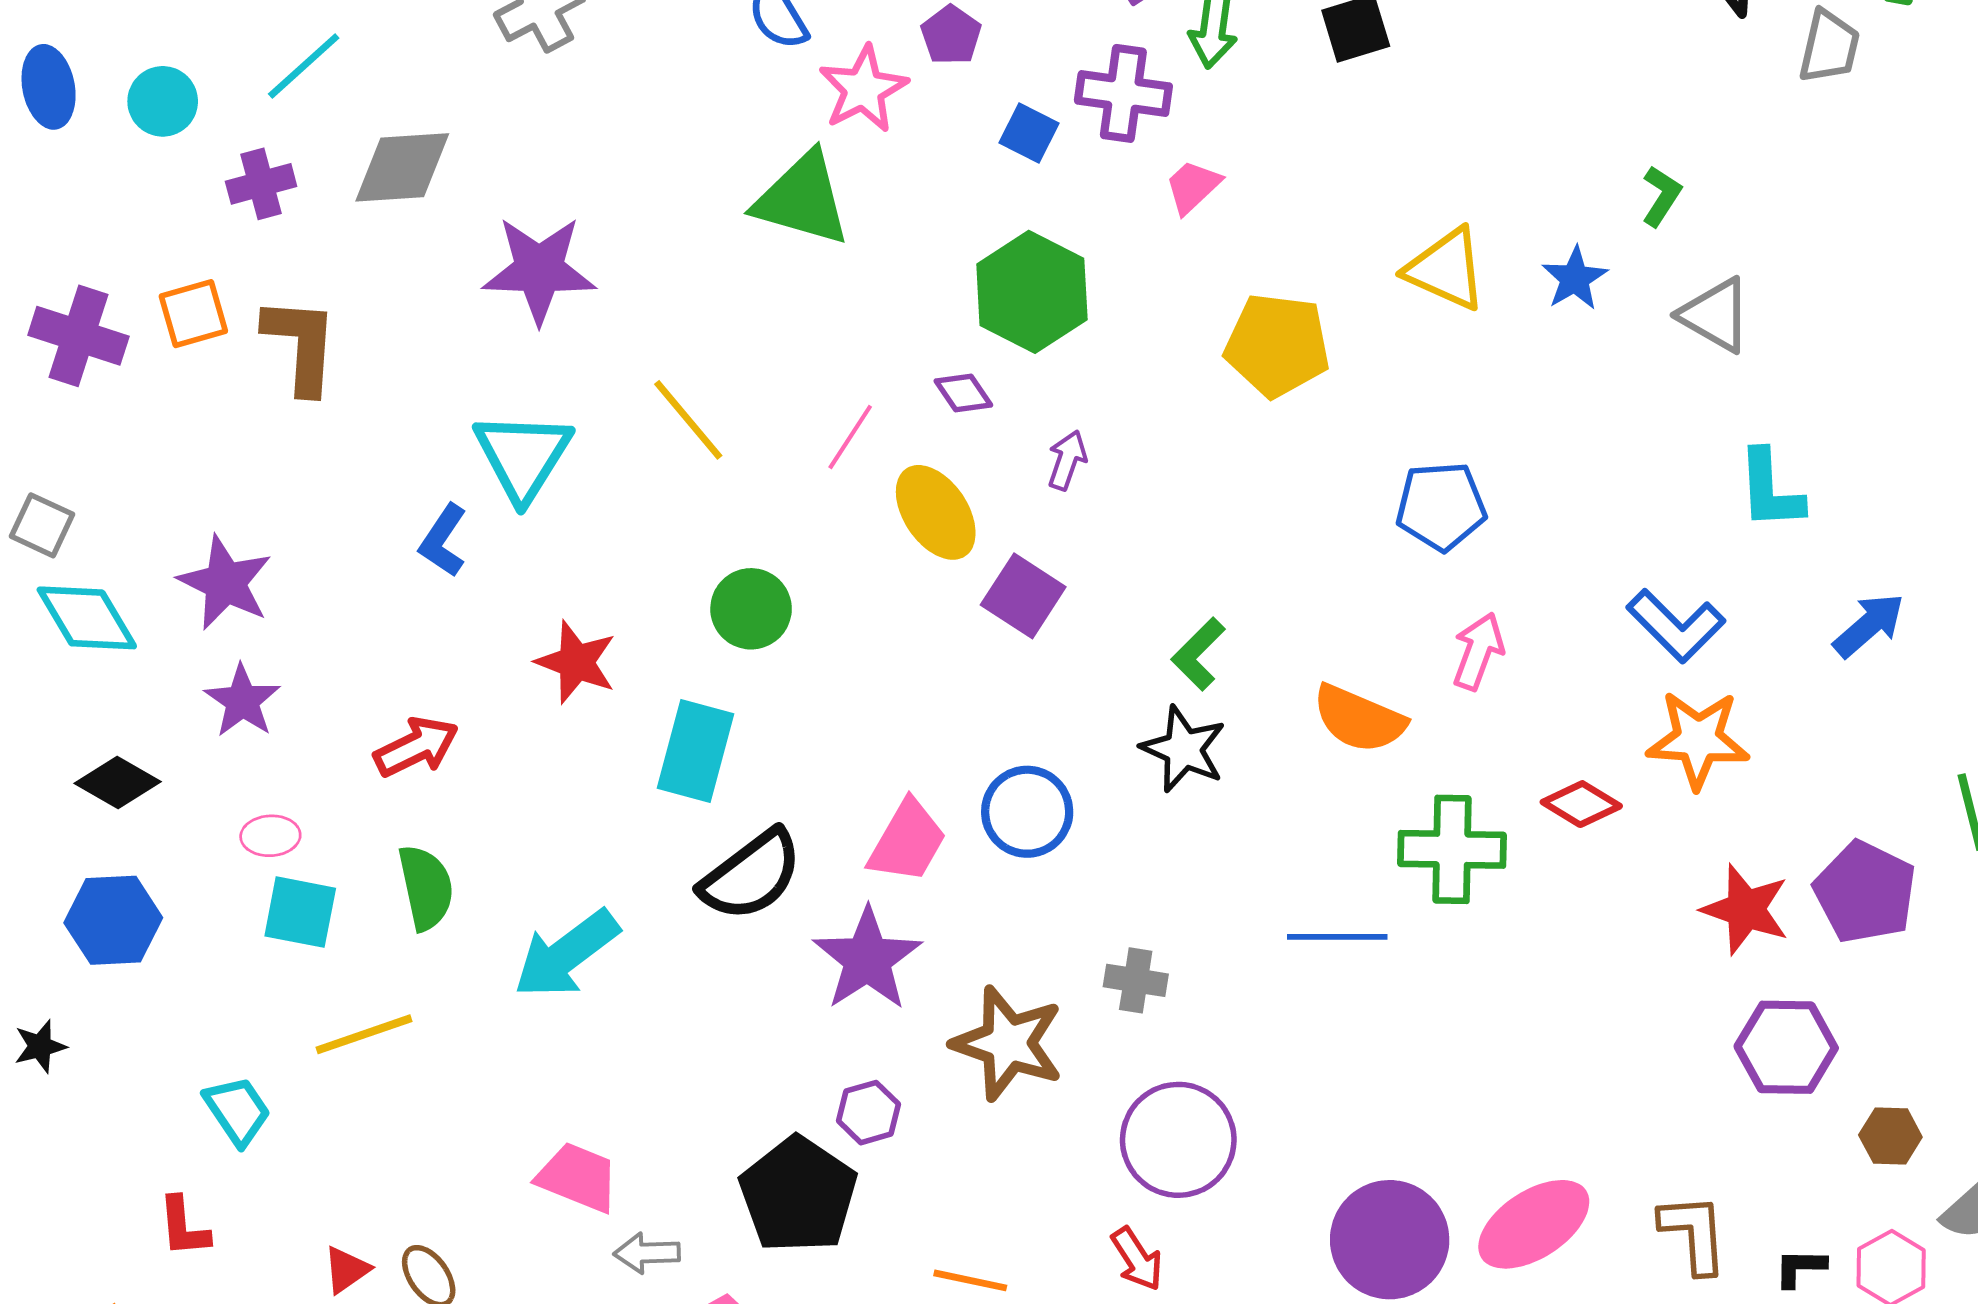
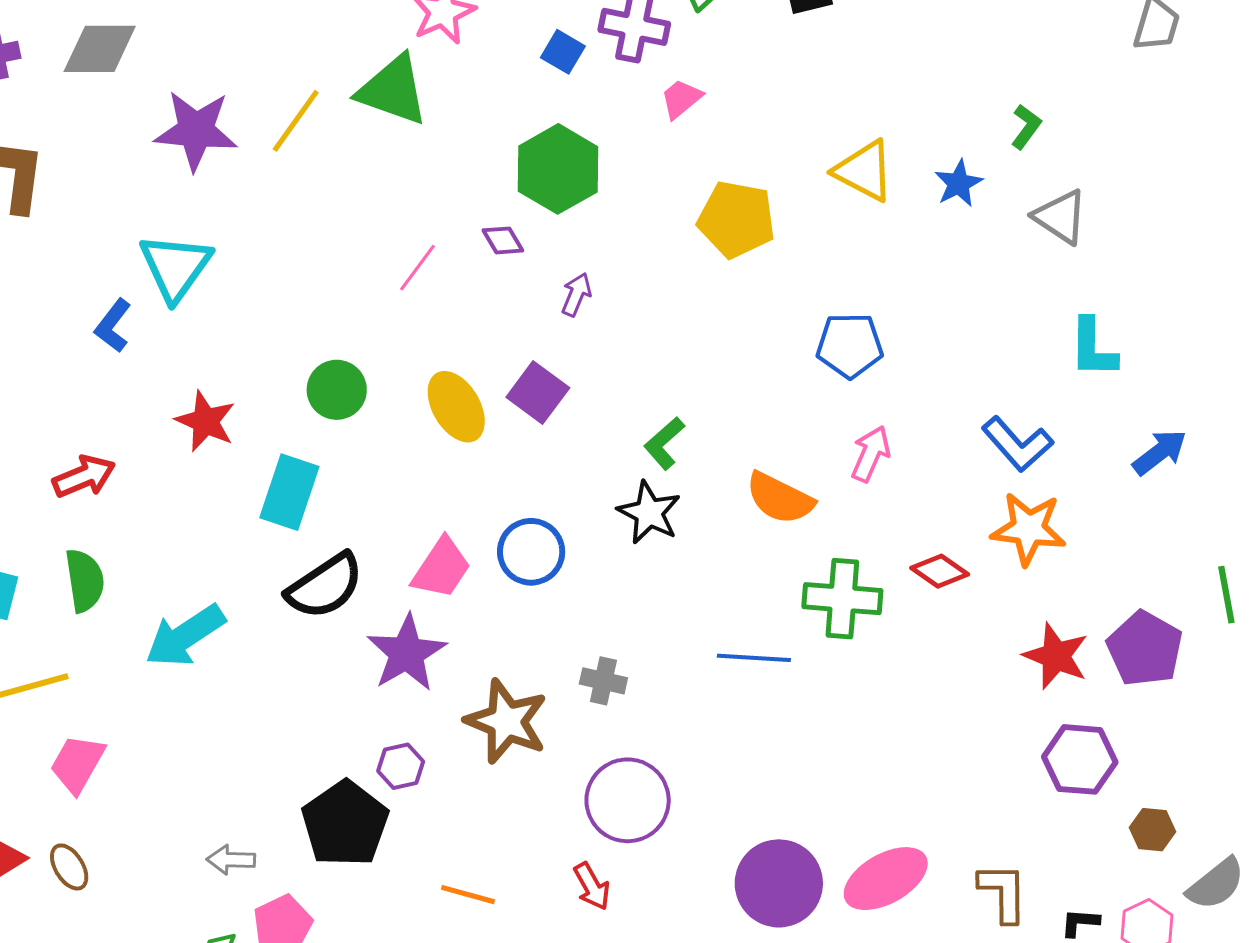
yellow line: (688, 420) -> (296, 121), moved, turned 72
yellow ellipse: (936, 512) -> (456, 407), moved
pink trapezoid: (578, 1177) -> (77, 764), moved, turned -86

